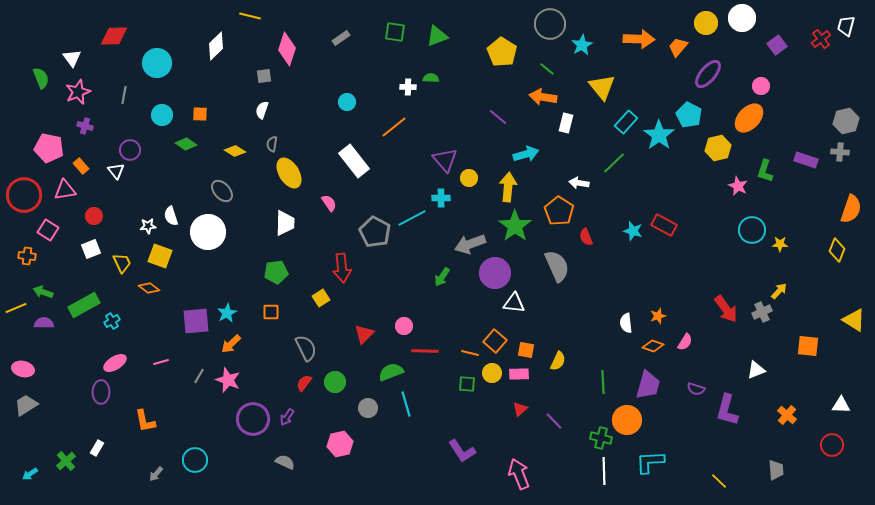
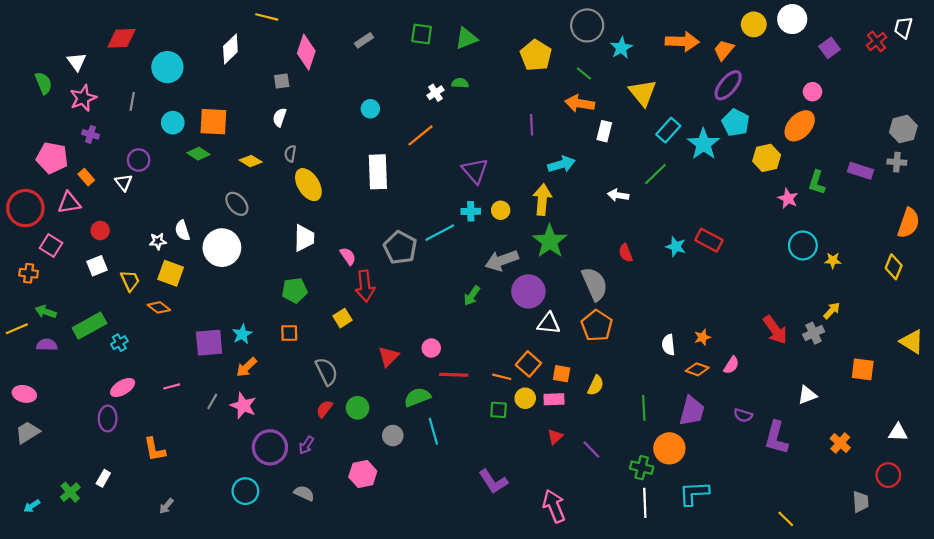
purple ellipse: (708, 74) -> (728, 85), moved
white cross: (408, 87) -> (435, 93), turned -35
orange square: (200, 114) -> (213, 122), size x1.8
purple line: (498, 117) -> (532, 125), turned 48
white rectangle: (354, 161) -> (378, 172), turned 36
yellow circle: (469, 178) -> (501, 210), moved
pink semicircle: (329, 203) -> (348, 256), moved
orange pentagon: (559, 211) -> (597, 326), moved
cyan circle: (195, 460) -> (245, 491), moved
gray trapezoid: (776, 470) -> (861, 502), moved
yellow line: (719, 481) -> (786, 519), moved

